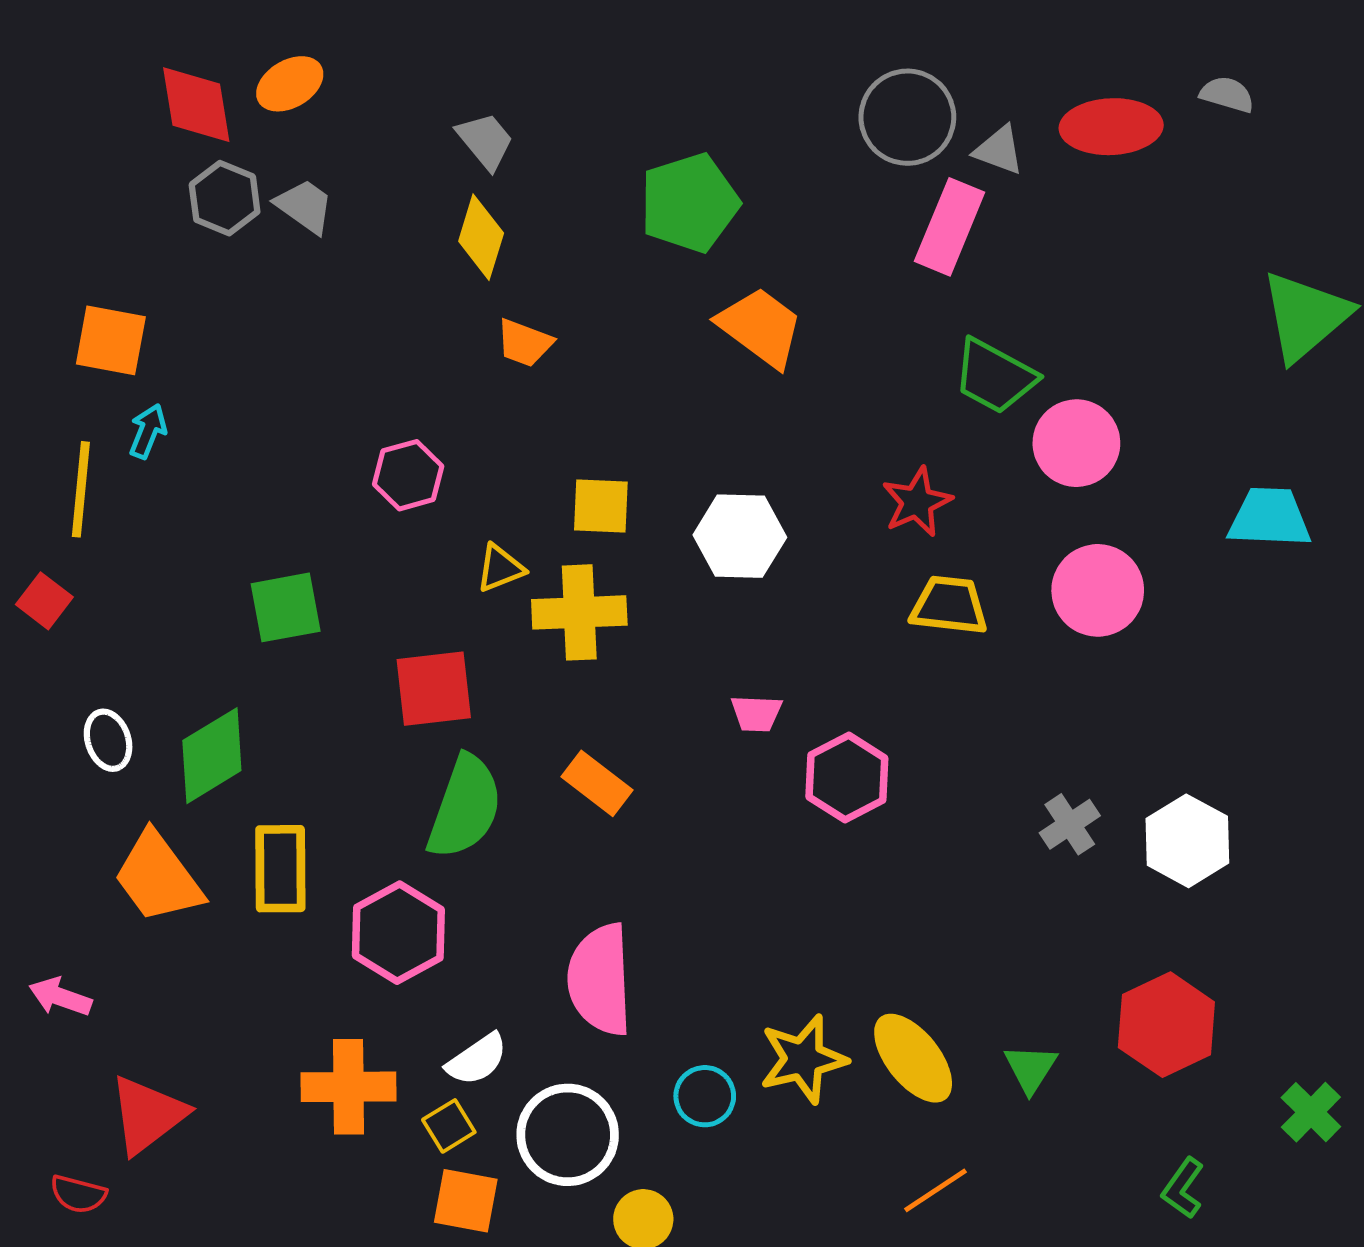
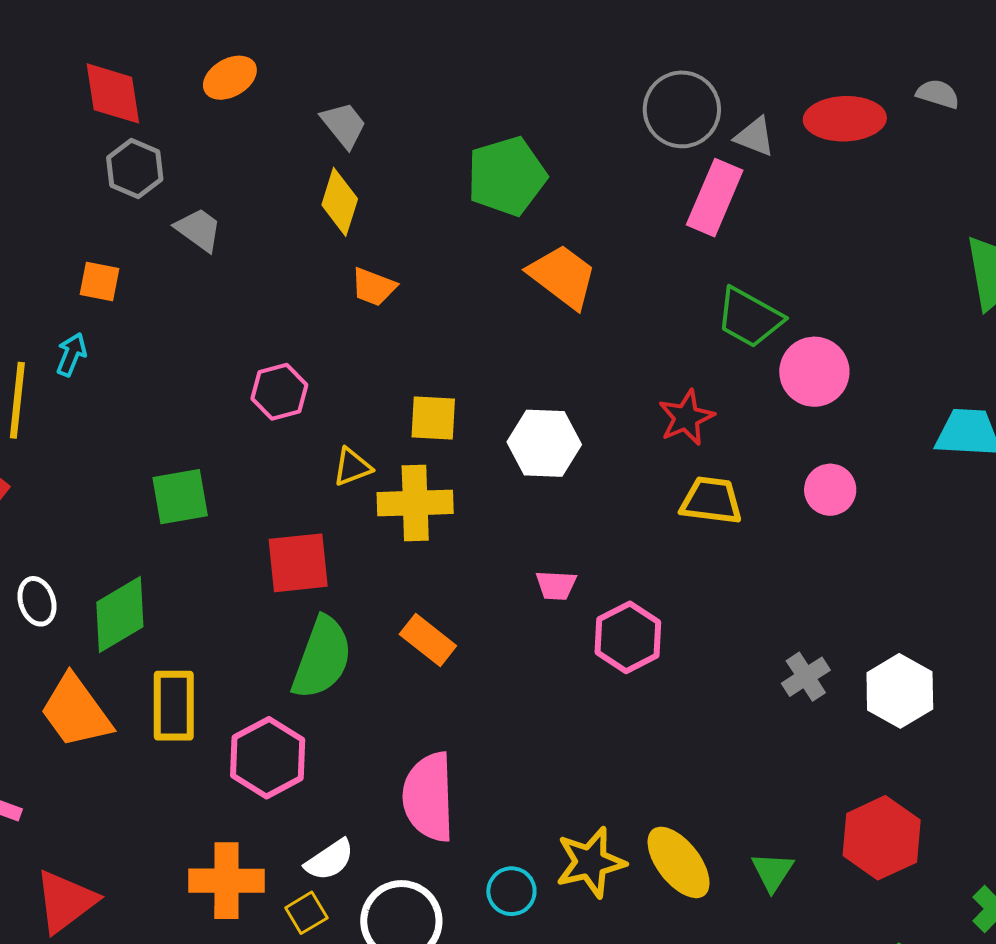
orange ellipse: (290, 84) -> (230, 78), moved
gray trapezoid: (305, 206) -> (199, 230), moved
orange square: (111, 340) -> (100, 281), moved, size x0.7
pink circle: (1098, 590) -> (830, 490), size x0.7

